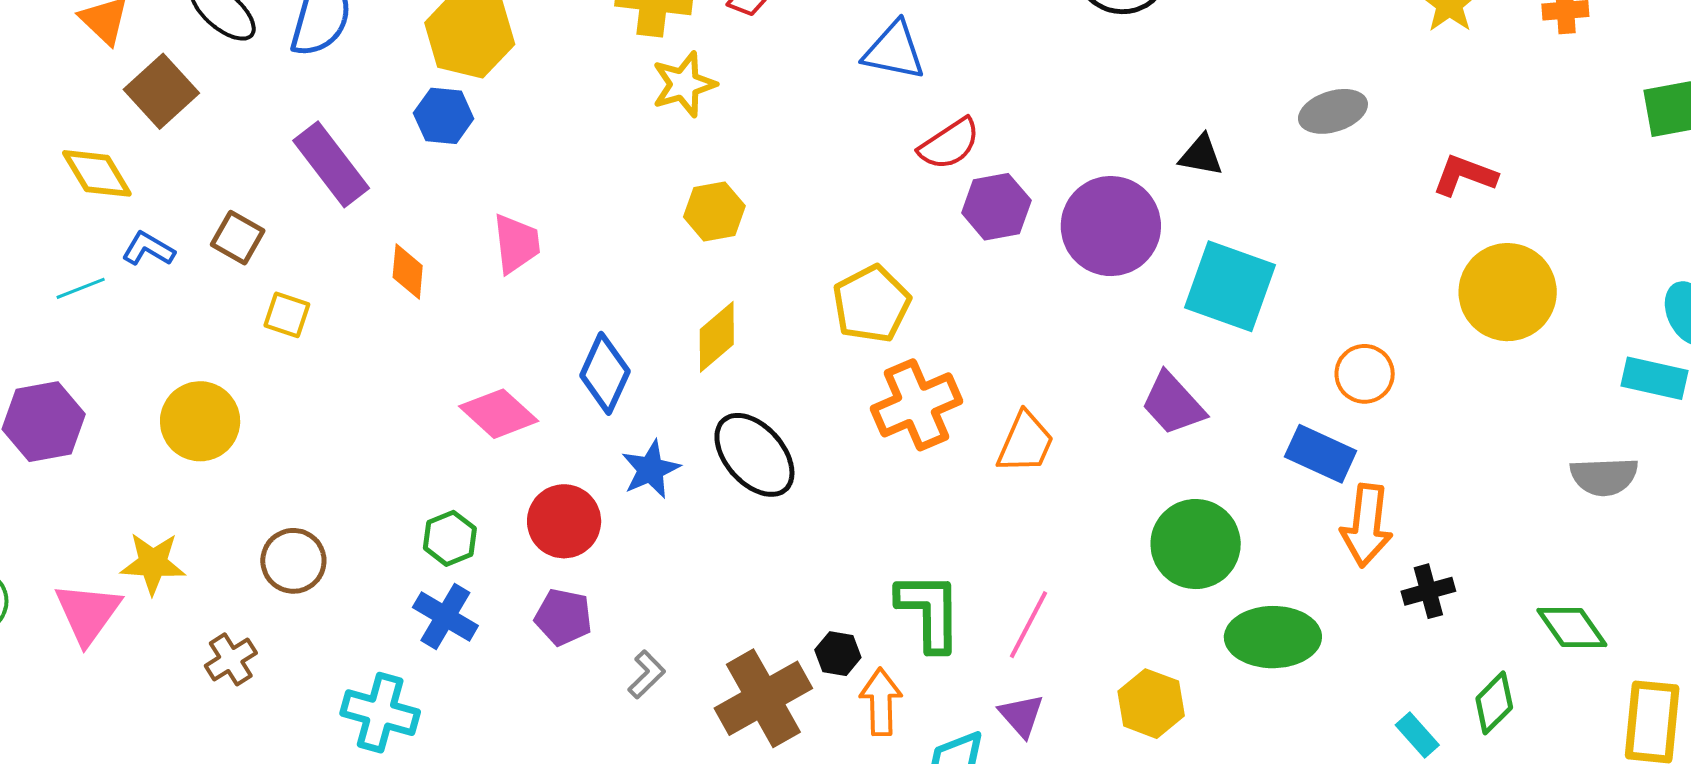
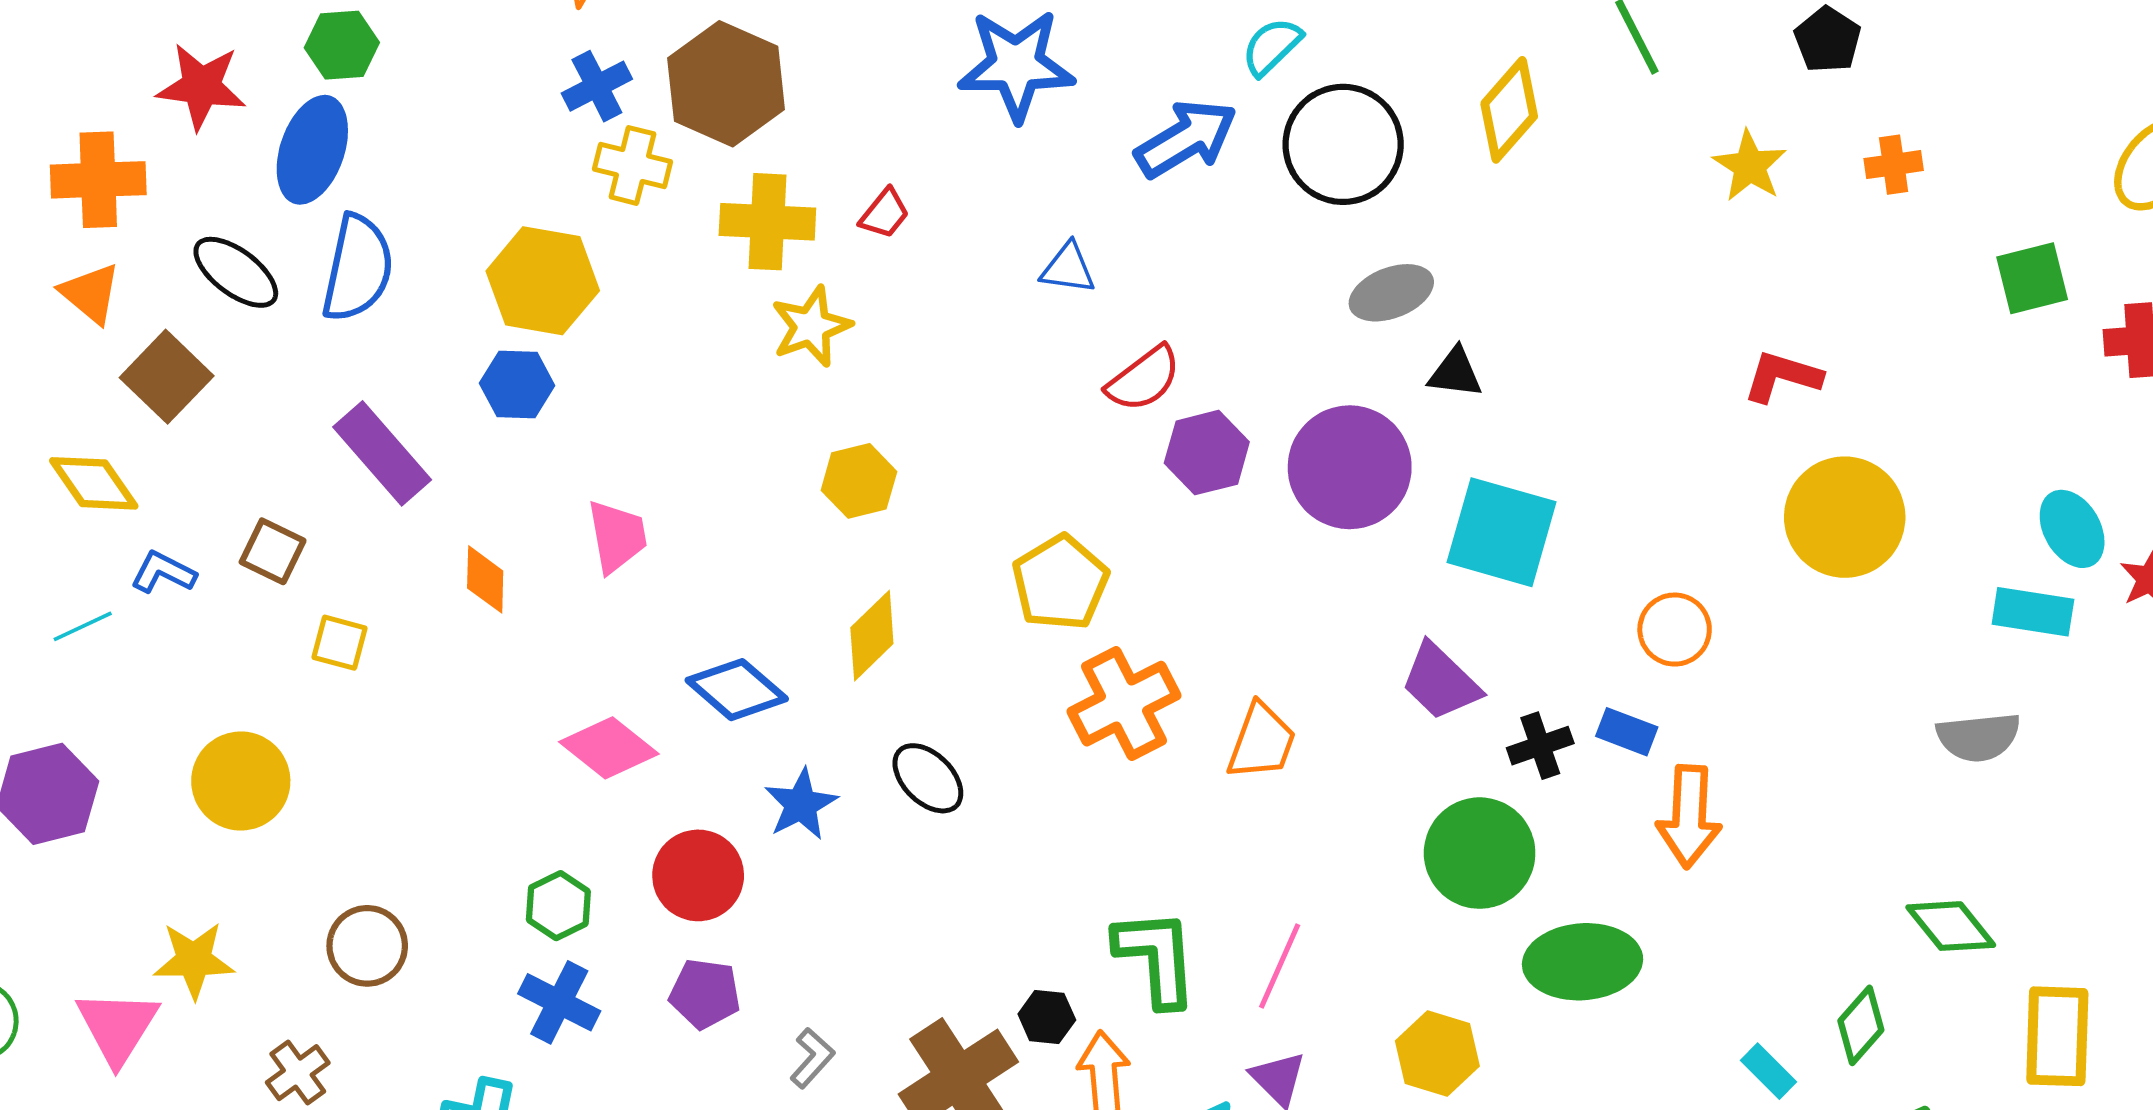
blue triangle: (894, 51) -> (1068, 268), size x0.7
gray ellipse: (1333, 111) -> (1391, 293), moved
blue diamond: (605, 373) -> (737, 690), turned -70
blue rectangle: (1321, 454) -> (1627, 732), size x0.7
black ellipse: (754, 455) -> (928, 778), size x0.7
black cross: (1428, 591) -> (1540, 746), moved

